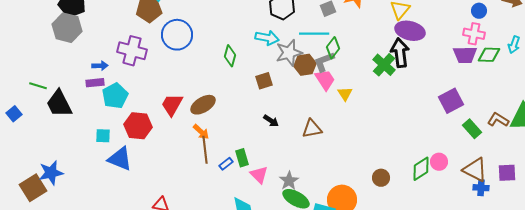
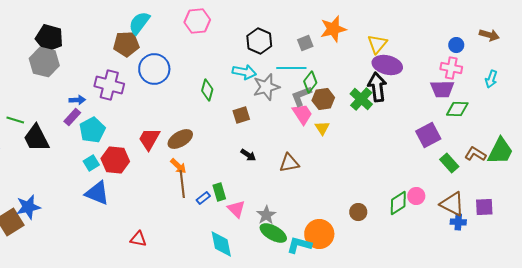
green diamond: (489, 55) -> (457, 109), moved
brown hexagon: (305, 65) -> (323, 99), moved
purple rectangle: (95, 83) -> (72, 117), turned -42
cyan square: (103, 136) -> (91, 163), moved, turned -35

